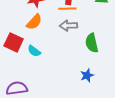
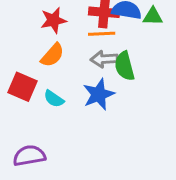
green semicircle: (92, 43) -> (125, 66), moved
blue star: (87, 75) -> (99, 94), moved, size x1.5

